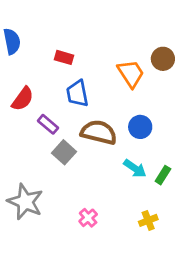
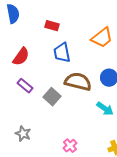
orange trapezoid: (131, 73) -> (102, 38), turned 85
purple rectangle: (48, 124) -> (25, 86), moved
gray star: (25, 202) -> (23, 134), size x0.6

